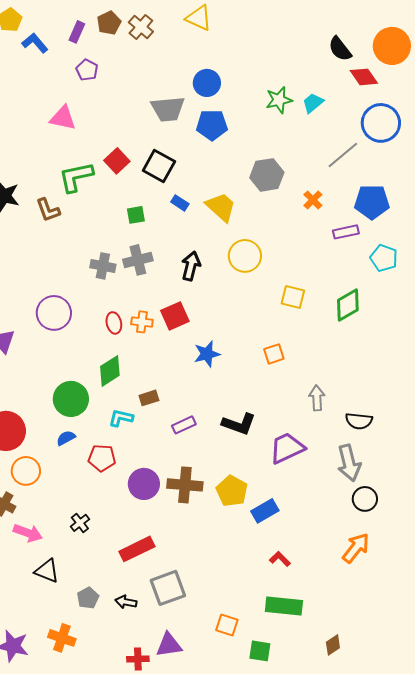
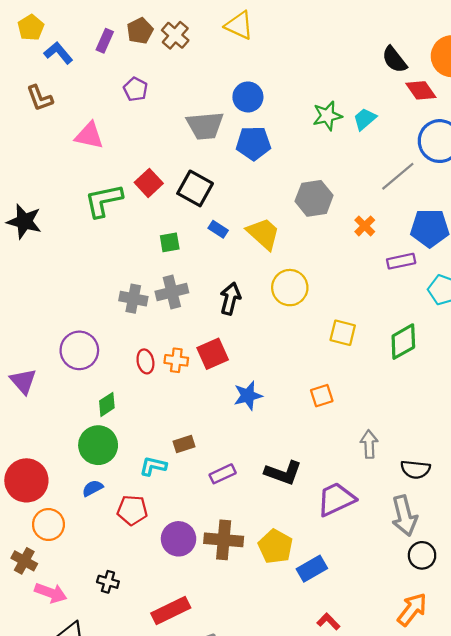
purple pentagon: (87, 70) -> (136, 89), moved
brown L-shape: (48, 210) -> (40, 98), moved
green diamond: (110, 371) -> (107, 404), moved, size x0.7
black cross: (80, 523) -> (108, 582), turned -36

